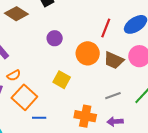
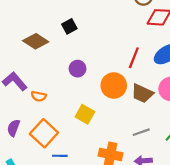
orange semicircle: (14, 75) -> (39, 96), moved, turned 40

